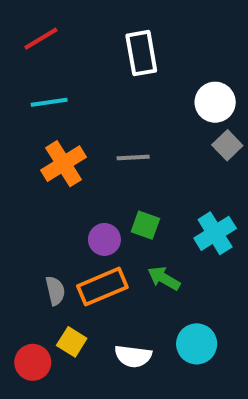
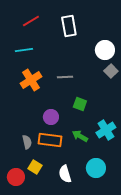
red line: (41, 39) -> (31, 21), moved
green square: (145, 225) -> (80, 104), moved
cyan cross: (215, 233) -> (106, 130), moved
orange rectangle: (102, 287) -> (50, 140), turned 30
white semicircle: (133, 356) -> (65, 174), turned 66

